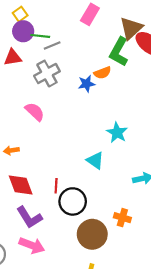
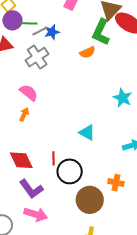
blue star: (86, 84) -> (52, 32), moved
cyan star: (117, 133) -> (123, 98), moved
orange arrow: (11, 150) -> (24, 114), moved, turned 128

